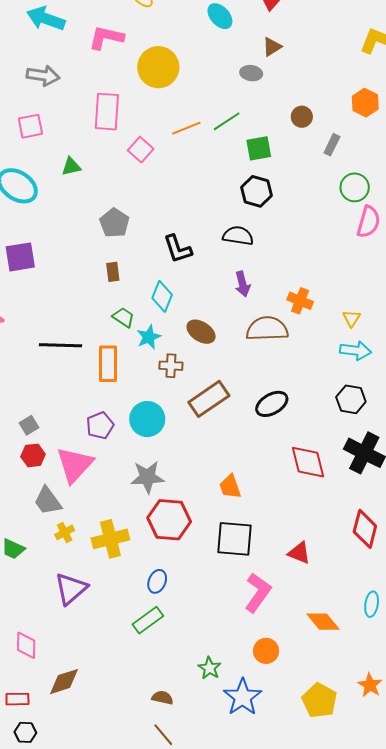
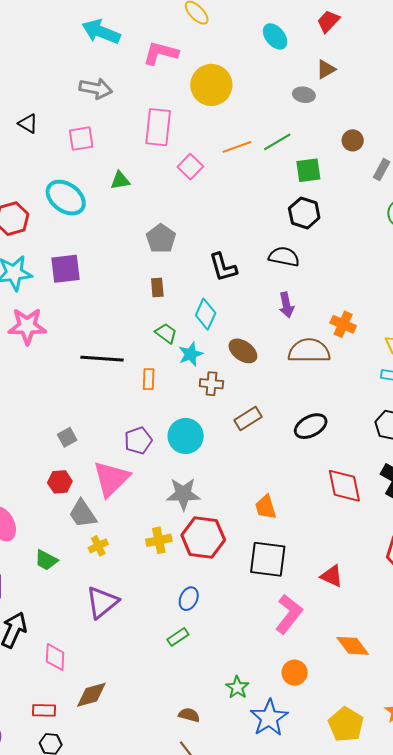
orange rectangle: (108, 364) -> (149, 379), size x0.6
brown rectangle: (209, 399) -> (248, 419), size x0.7
red hexagon: (33, 455) -> (60, 482), moved
yellow cross: (110, 539) -> (159, 540), moved, size x0.7
green rectangle: (148, 620) -> (178, 637), size x0.7

